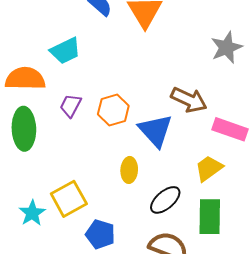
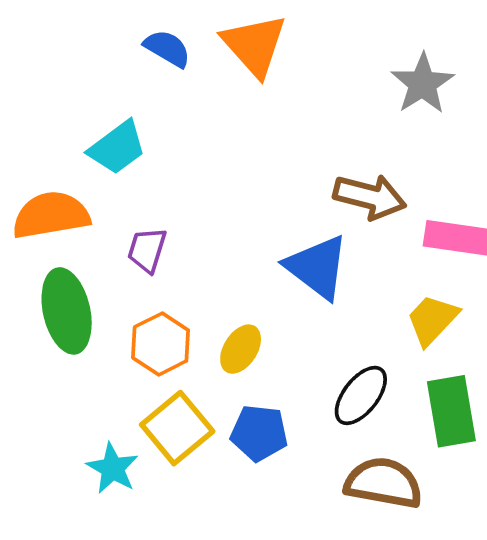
orange hexagon: (113, 110) -> (161, 344), moved
yellow ellipse: (129, 170) -> (241, 349), moved, turned 40
blue pentagon: (100, 234) -> (259, 433), moved

